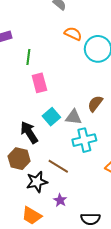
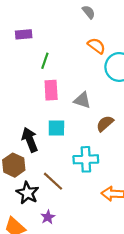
cyan square: (51, 117) -> (56, 128), turned 30
gray triangle: (74, 117) -> (82, 100), moved
black star: (37, 182) -> (27, 193), turned 30

